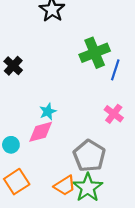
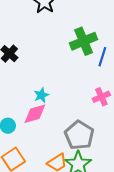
pink cross: (114, 114) -> (101, 97), turned 30

